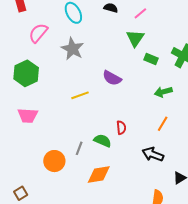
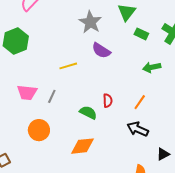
gray star: (72, 49) -> (90, 22), moved
pink trapezoid: (28, 116) -> (27, 93), moved
orange line: (163, 124) -> (140, 102), moved
gray line: (79, 148) -> (52, 96), moved

